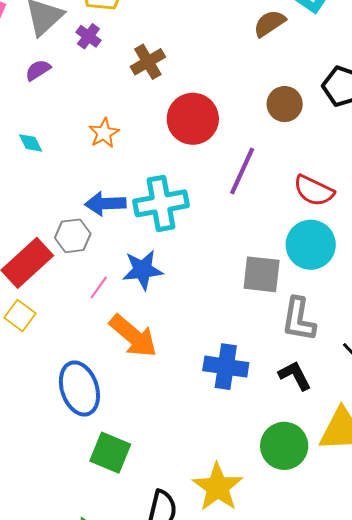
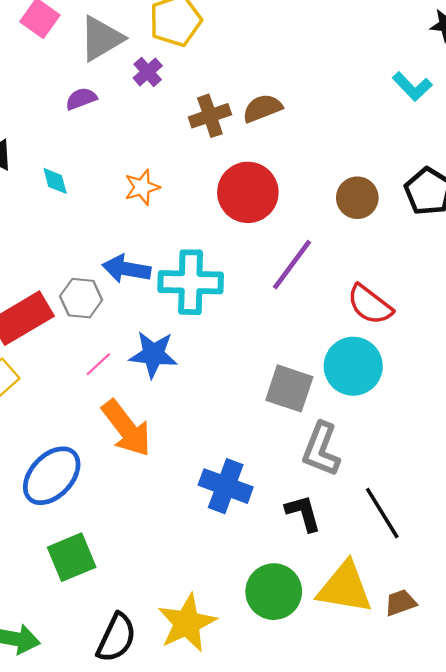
brown semicircle: (270, 23) -> (262, 108), moved
blue ellipse: (79, 388) -> (52, 476), turned 50
green square: (110, 453) -> (72, 557), turned 33

